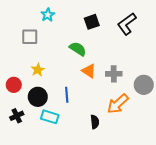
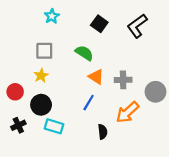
black square: (92, 22) -> (99, 24), turned -35
gray square: (30, 37) -> (44, 51), moved
blue line: (67, 95) -> (89, 103), moved, turned 35

